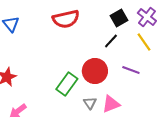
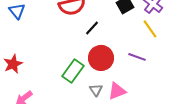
black line: (111, 41) -> (92, 28), moved

